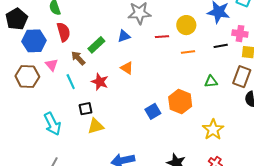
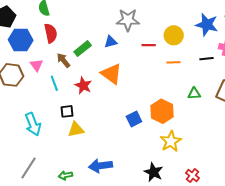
orange triangle: (127, 68) -> (111, 74), size x1.6
yellow star: (213, 130) -> (171, 141), moved

